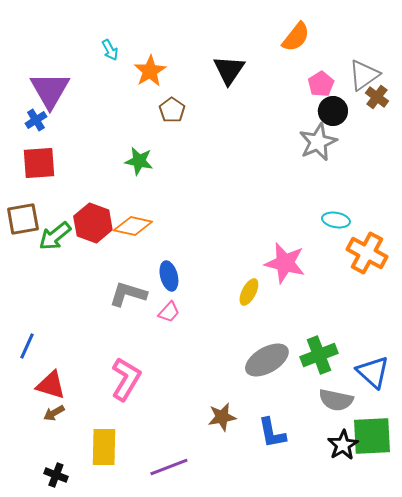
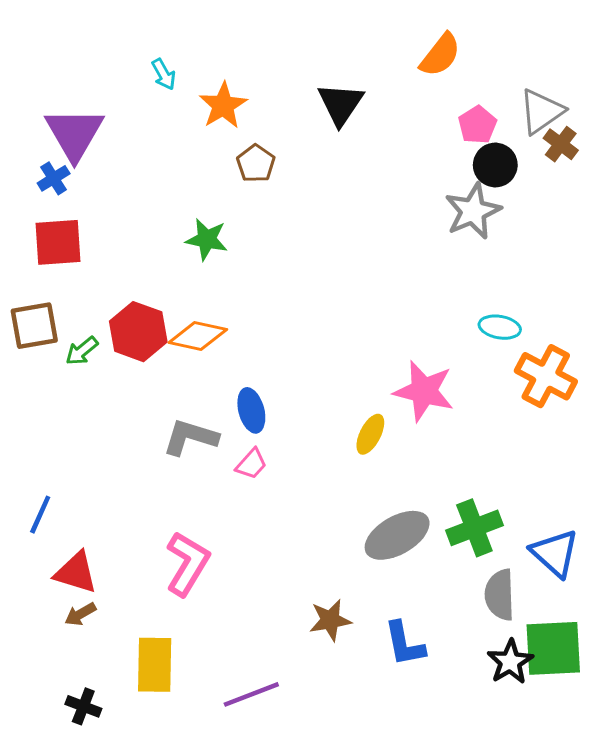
green arrow: (55, 236) -> (82, 351), size x0.7
gray semicircle: (336, 400) -> (500, 595), turned 76

